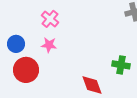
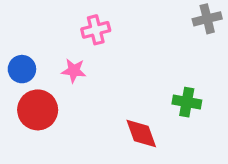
pink cross: (50, 19) -> (96, 30), moved, turned 36

